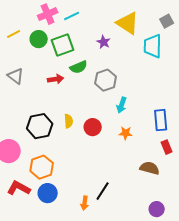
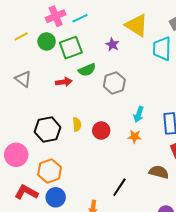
cyan arrow: (122, 105) -> (139, 114), moved
black line: (103, 191) -> (119, 187), moved

